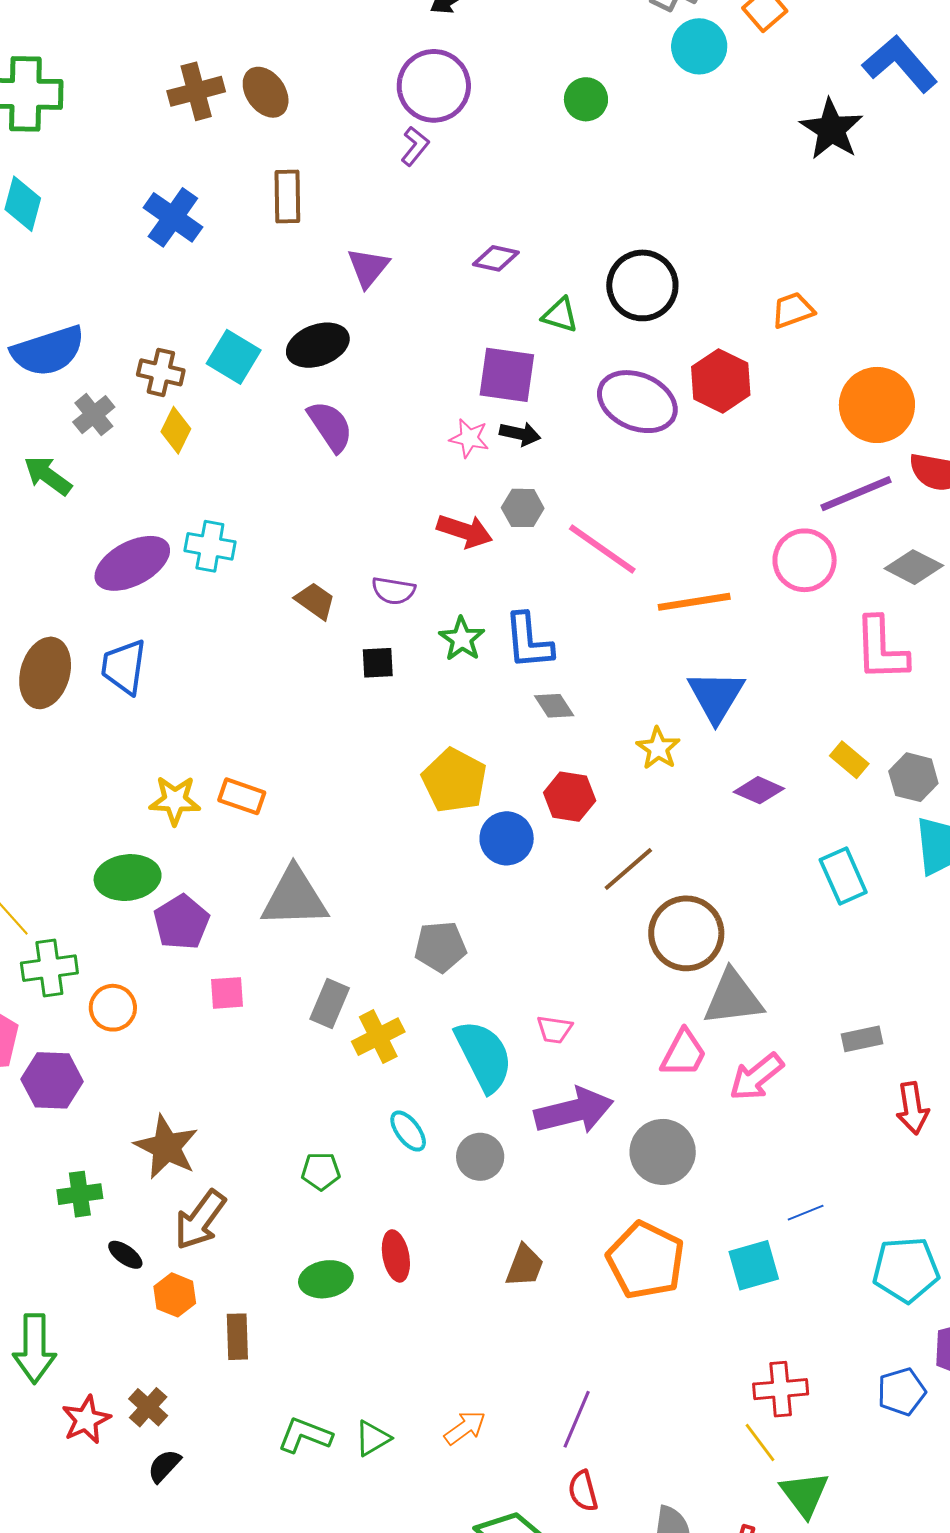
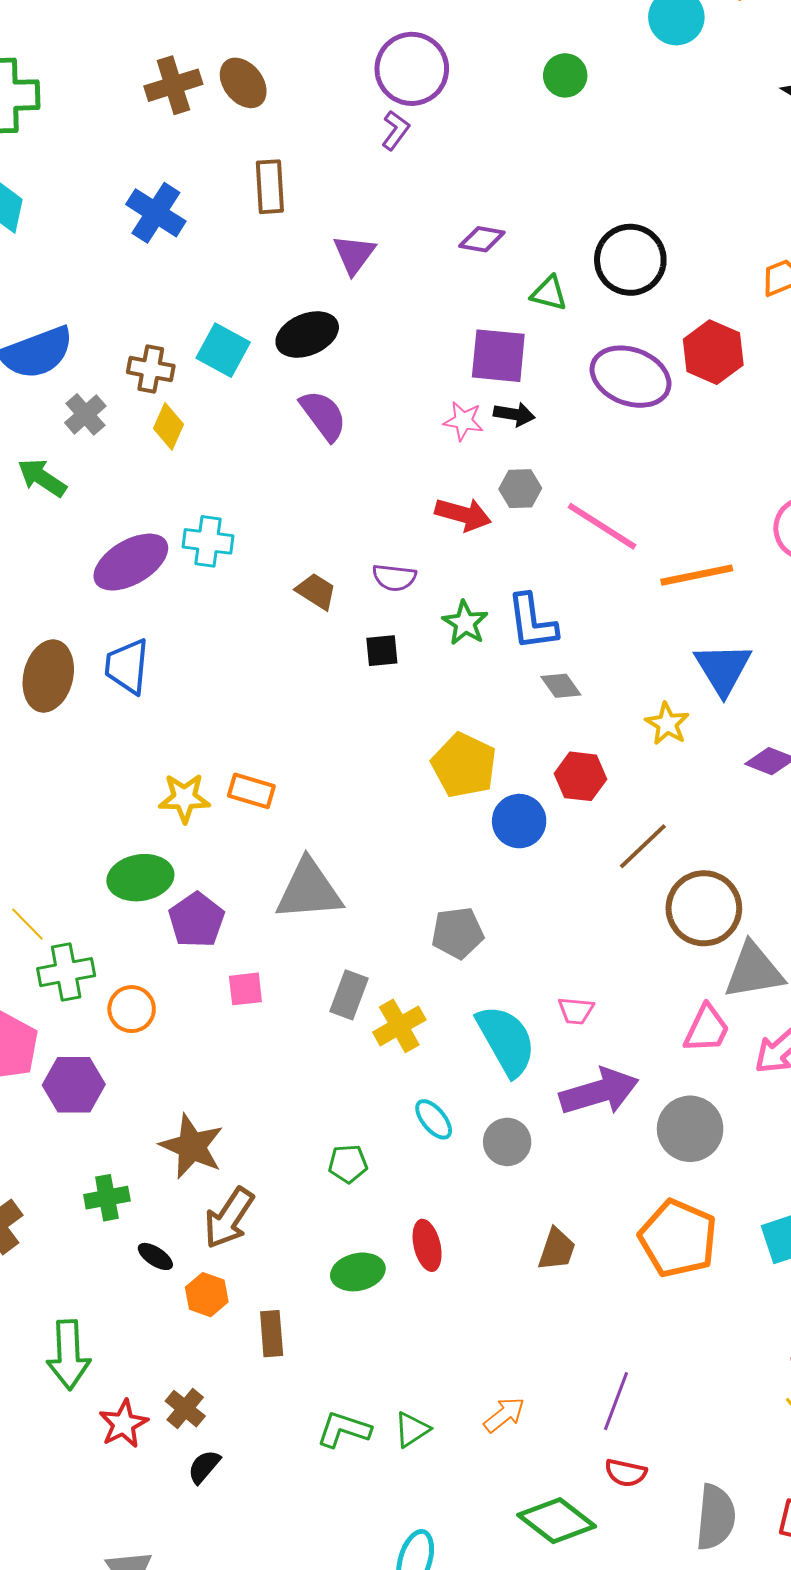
red semicircle: (583, 1491) -> (626, 1473), turned -60

